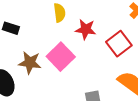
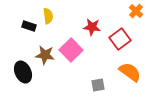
yellow semicircle: (60, 13) -> (48, 16), moved

